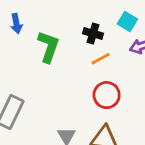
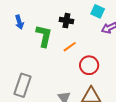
black cross: (93, 33) -> (66, 21), moved
orange line: (101, 59) -> (70, 47), moved

